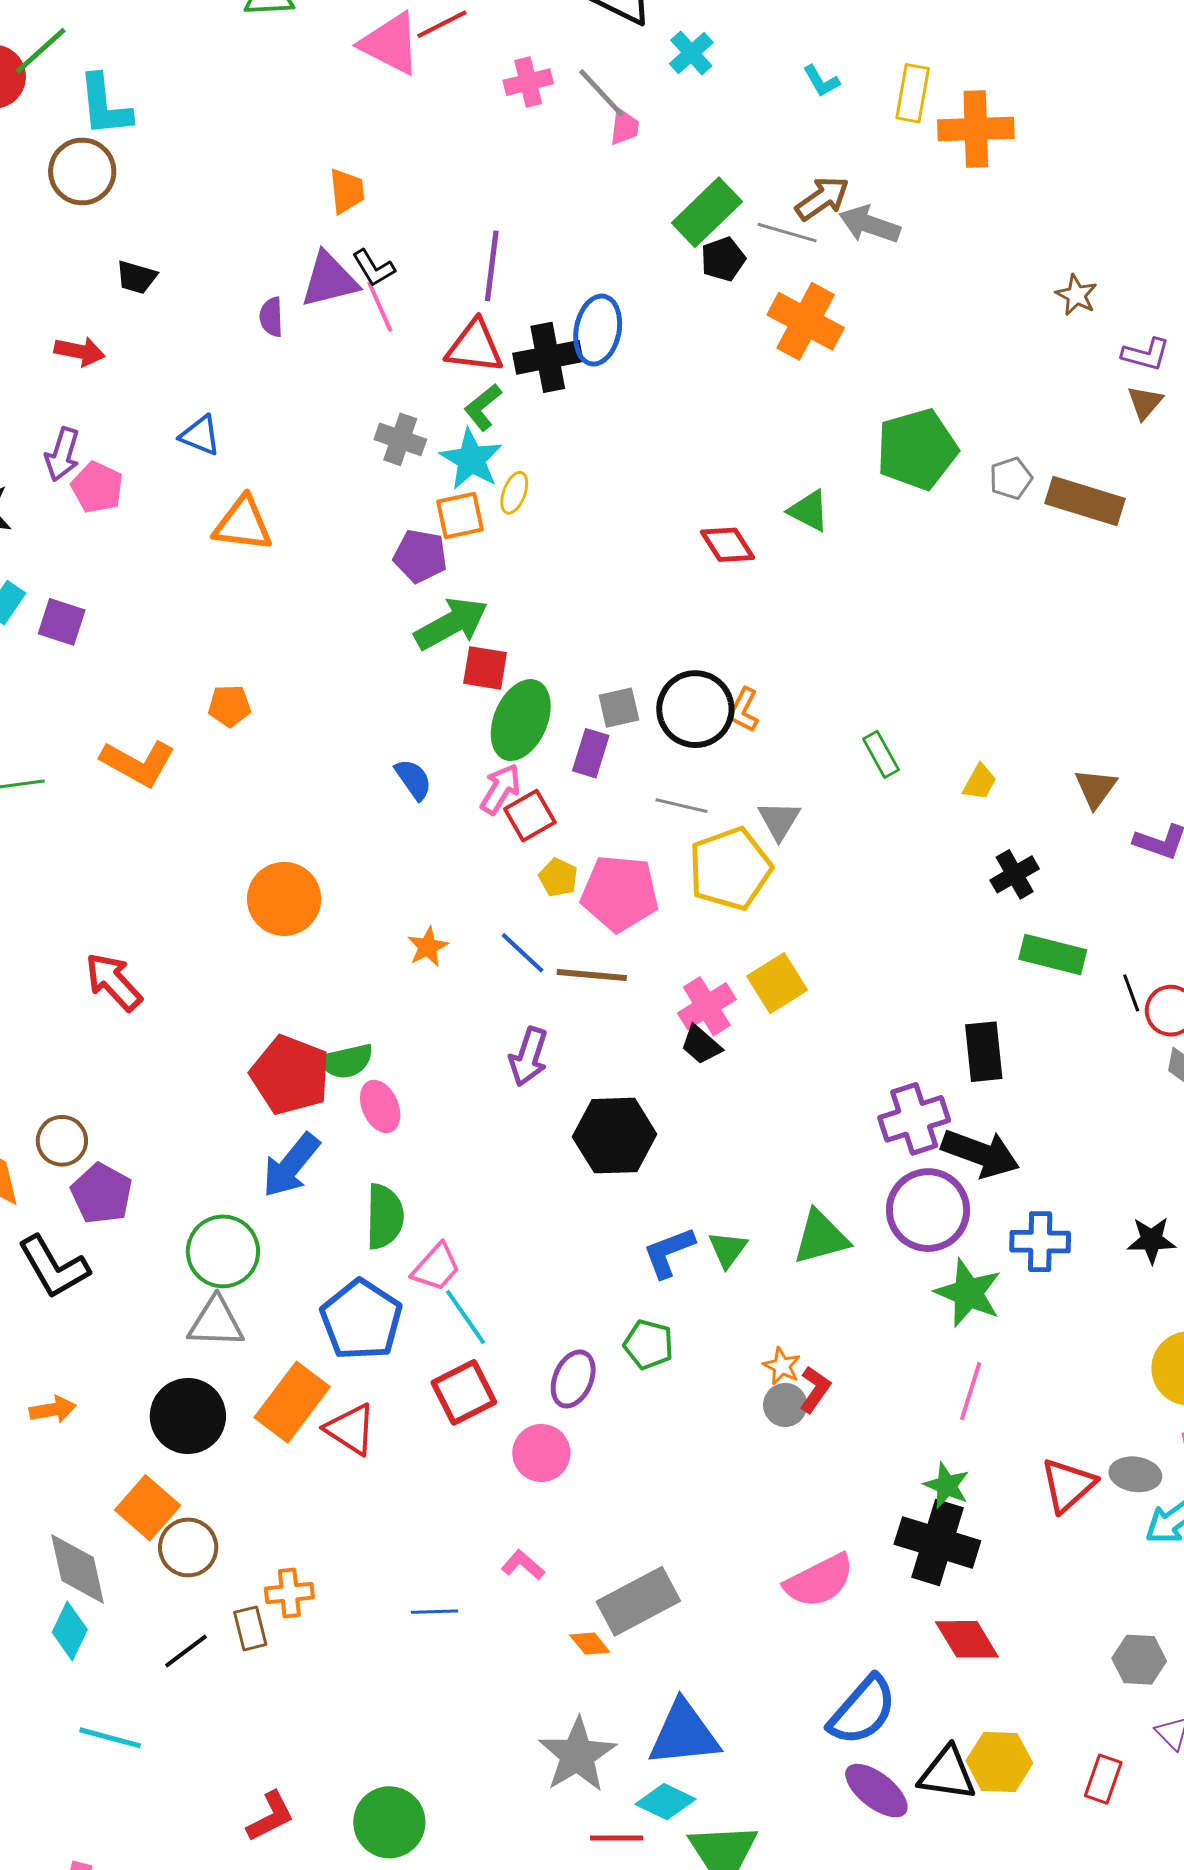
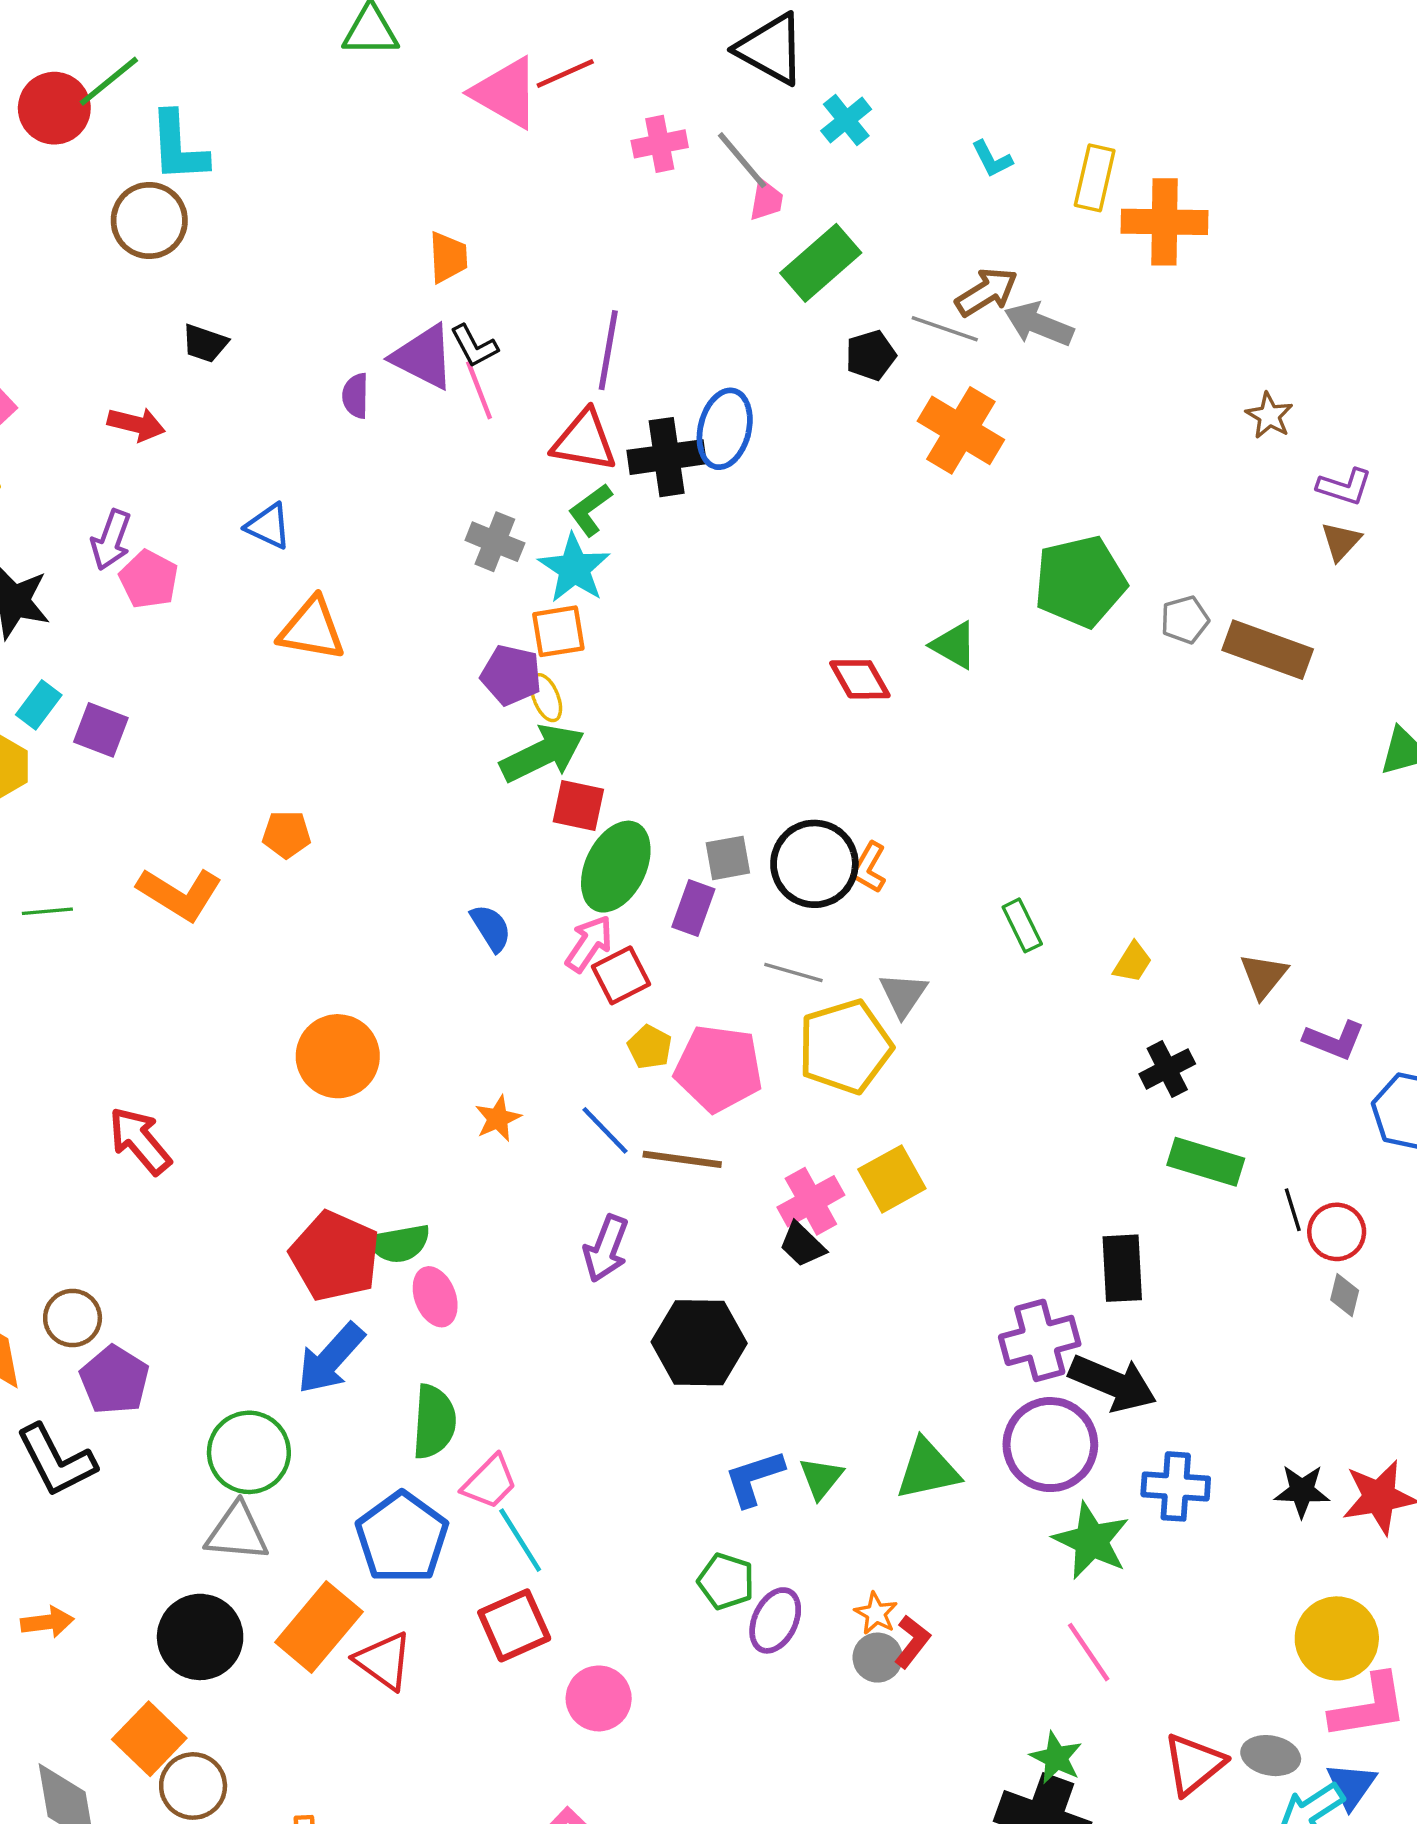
green rectangle: (707, 212) -> (821, 263), moved
purple triangle: (329, 280) -> (423, 357), turned 38
yellow ellipse: (514, 493) -> (546, 698), moved, turned -45
purple ellipse: (573, 1379) -> (775, 1620), moved
pink line: (971, 1391) -> (1089, 1652), turned -54

